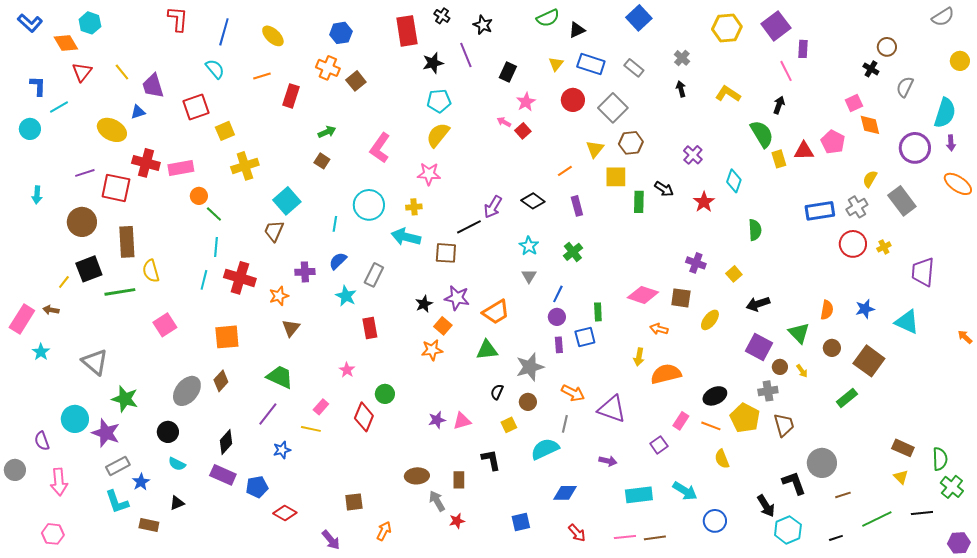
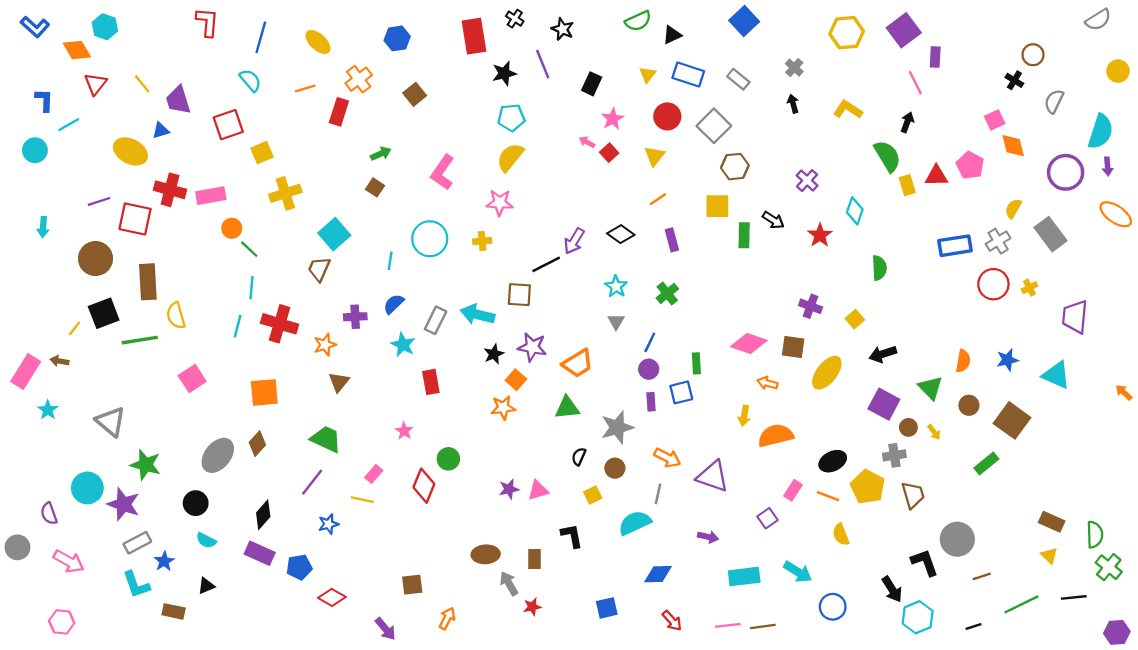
orange cross: (328, 68) -> (359, 79), moved, turned 30
yellow triangle: (595, 149) -> (655, 156), moved
cyan arrow: (406, 237) -> (477, 314), moved
yellow ellipse: (710, 320) -> (827, 373), size x1.4
pink arrow: (59, 482) -> (69, 561), turned -56

